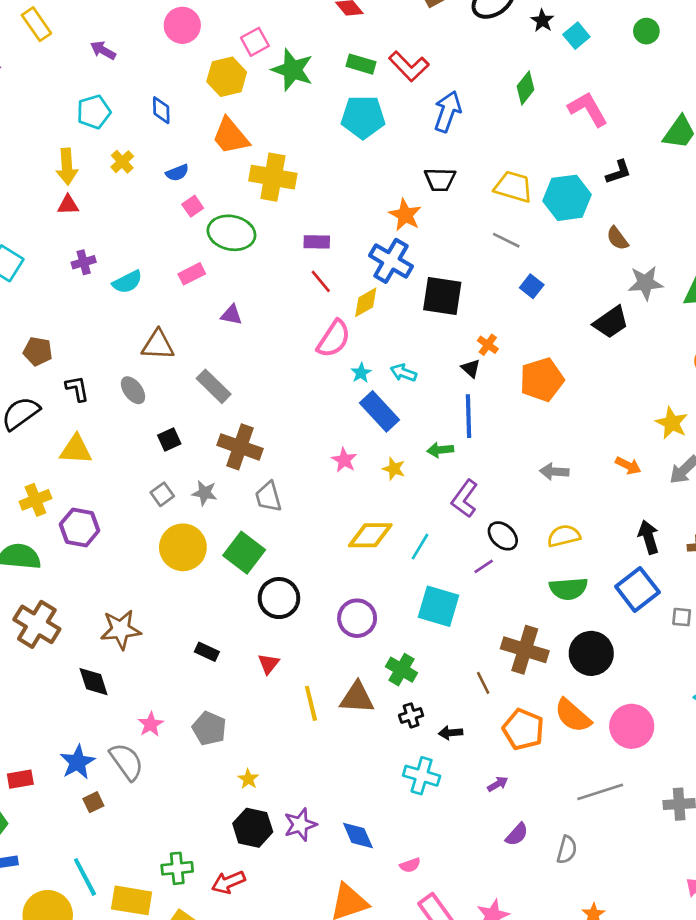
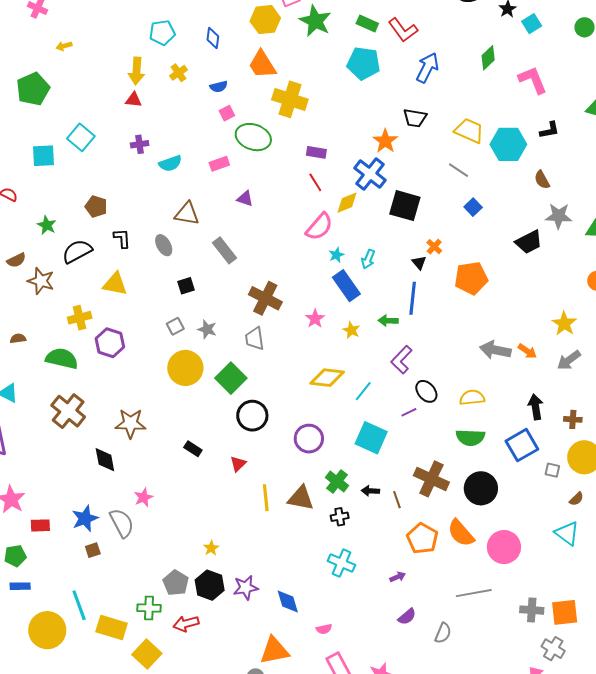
cyan arrow: (403, 373) -> (368, 259), turned -96
brown cross: (240, 447) -> (265, 298), moved
gray arrow: (554, 472) -> (495, 350), moved, size x1.4
gray pentagon: (209, 728) -> (176, 583), moved
black arrow: (451, 733) -> (370, 491), moved

